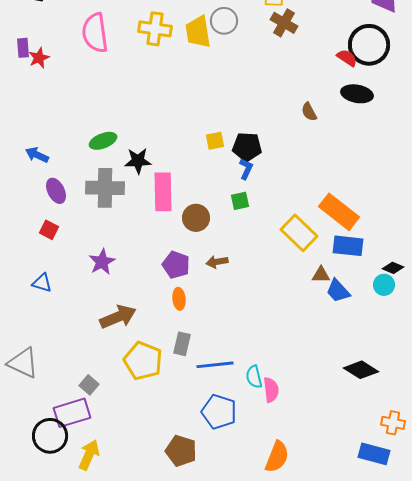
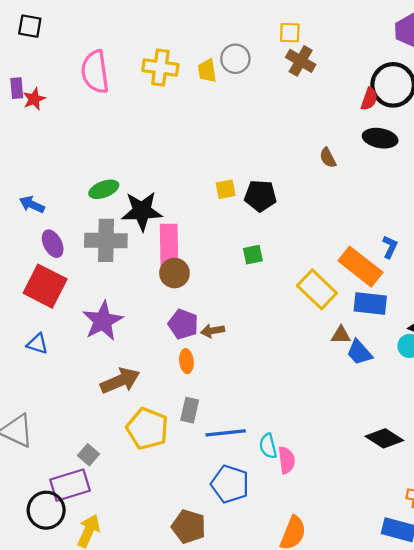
yellow trapezoid: (198, 32) -> (207, 71), size x0.7
red semicircle: (347, 58) -> (369, 99), turned 75
black star: (138, 161) -> (142, 211), size x1.4
blue L-shape: (246, 169) -> (390, 247), moved
brown circle: (196, 218) -> (174, 273), moved
red square: (49, 230) -> (45, 286), size x2.0
purple star: (102, 262) -> (103, 321), size x1.4
brown arrow: (217, 262) -> (213, 331), moved

